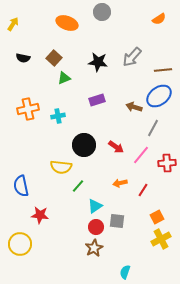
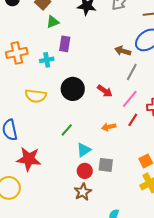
purple rectangle: (97, 100) -> (65, 44), moved, turned -63
gray line: (153, 128) -> (132, 72), moved
yellow semicircle: (61, 167) -> (36, 96), moved
red line: (143, 190) -> (133, 120), moved
red star: (40, 215) -> (29, 159), size x1.4

